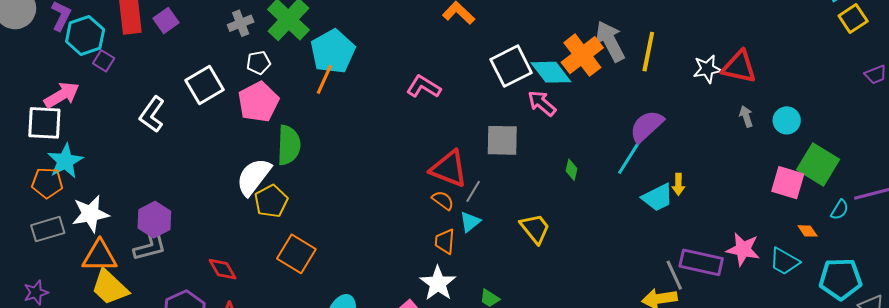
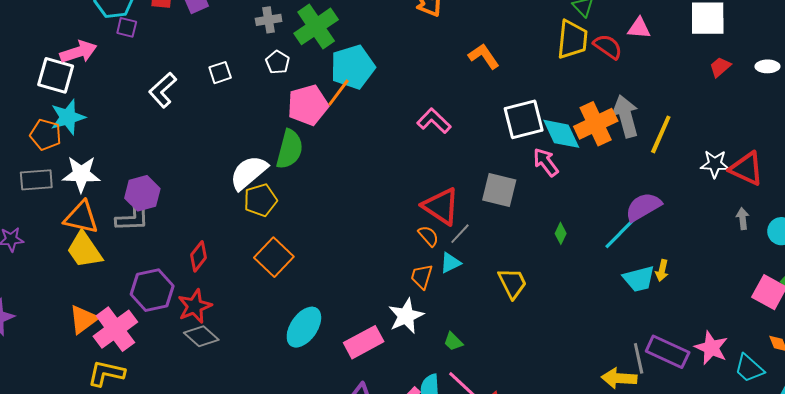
purple square: (104, 61) -> (127, 27), turned -30
white pentagon: (259, 63) -> (278, 62), turned 30
white square: (204, 85) -> (220, 73), size x0.6
pink pentagon: (258, 102) -> (308, 105), moved
red diamond: (223, 269) -> (198, 256), turned 56

